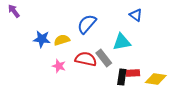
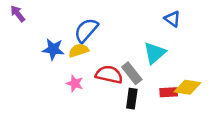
blue semicircle: (87, 24) -> (86, 30), moved
cyan triangle: (122, 42) -> (155, 53), turned -30
black rectangle: (122, 77) -> (132, 99), moved
yellow diamond: (156, 79) -> (188, 87), moved

